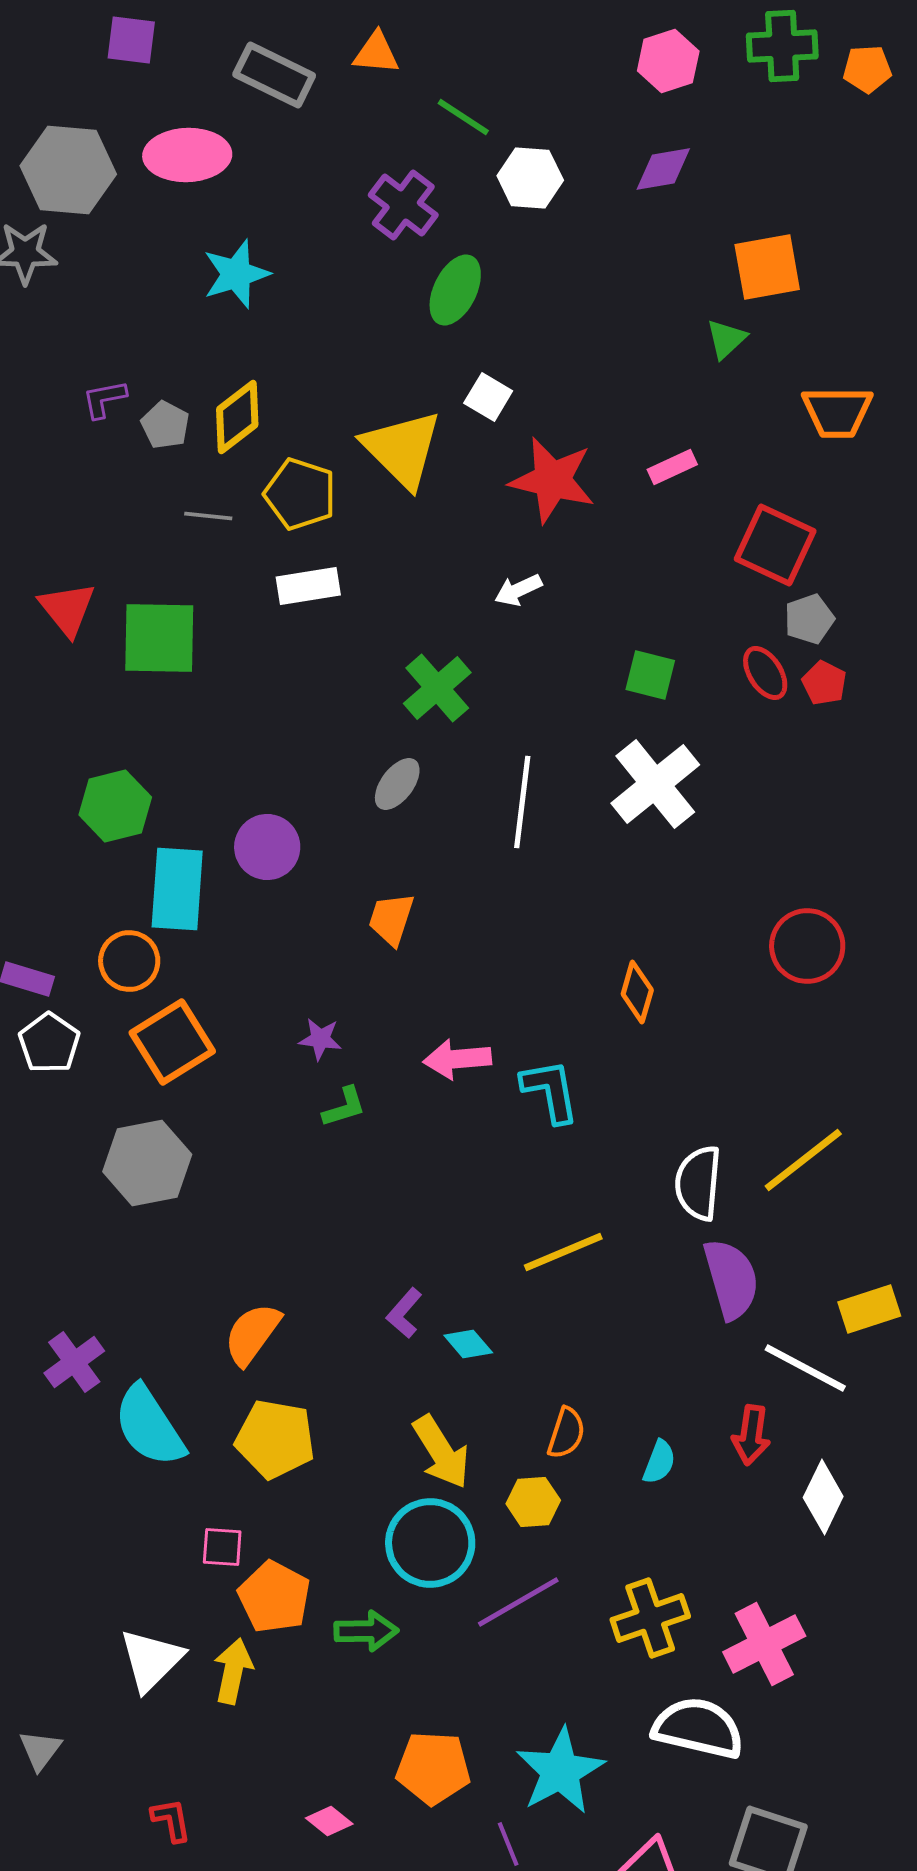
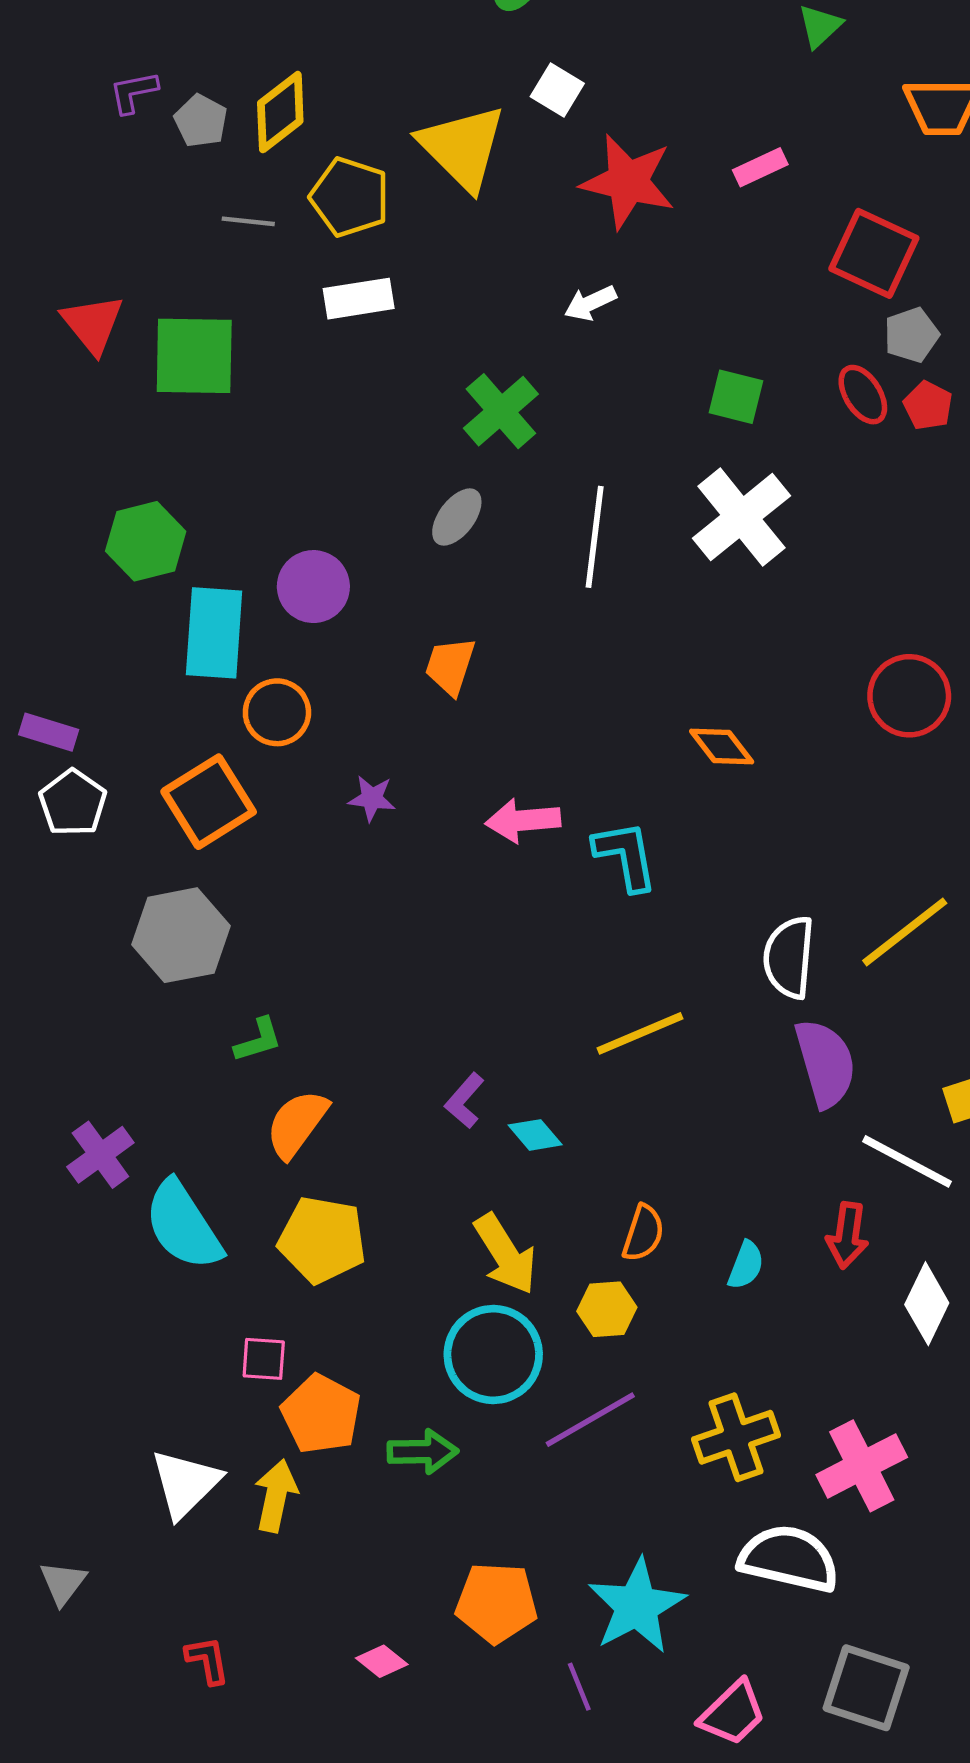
orange circle: (129, 961) -> (277, 712), moved
orange diamond: (637, 992) -> (722, 747), turned -54
green L-shape: (344, 1107) -> (258, 1040), moved

